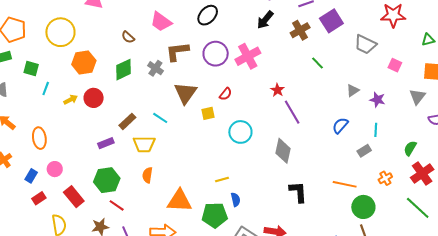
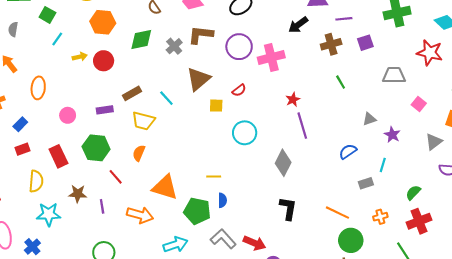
purple square: (331, 21) -> (365, 43), size x0.7
gray trapezoid: (365, 44) -> (394, 75), turned 140
pink circle: (55, 169) -> (68, 115), moved
red line: (117, 205) -> (116, 177), moved

